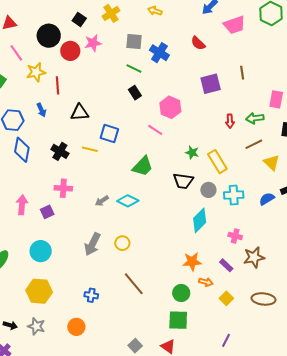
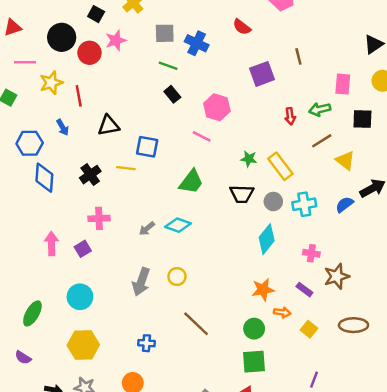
pink line: (16, 53) -> (25, 62), turned -48
black cross: (60, 151) -> (90, 175), turned 30

